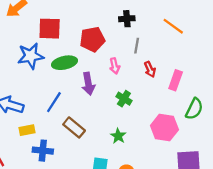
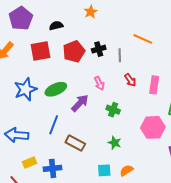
black cross: (127, 19) -> (99, 49), moved
red square: (50, 29) -> (40, 51), moved
red pentagon: (92, 39) -> (74, 51), moved
gray line: (137, 46) -> (120, 55), moved
purple arrow: (88, 84) -> (80, 103), turned -114
yellow rectangle: (27, 130) -> (29, 162), moved

